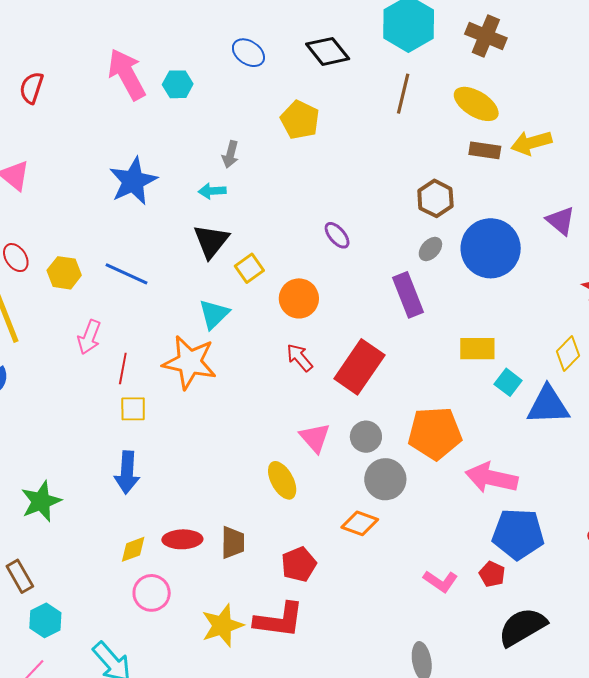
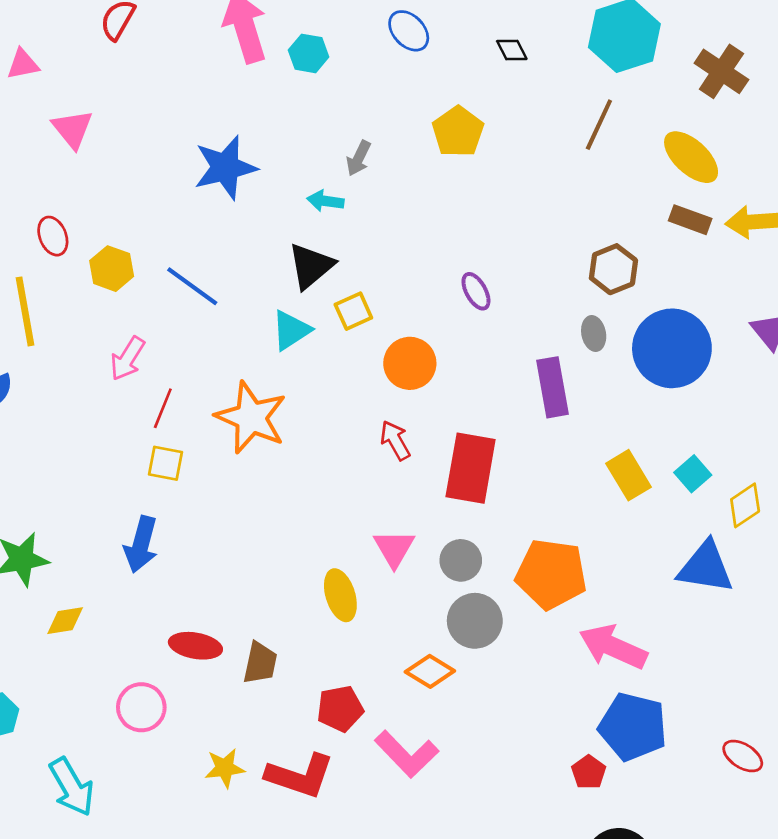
black diamond: (328, 51) -> (512, 50), size x0.6
gray ellipse: (430, 249) -> (594, 334), turned -65
cyan triangle: (214, 314) -> (291, 330), moved
yellow rectangle: (477, 349) -> (629, 475), turned 48
red rectangle: (359, 367) -> (471, 468), turned -36
cyan square: (508, 382) -> (693, 474), moved
yellow diamond: (133, 549) -> (65, 621), moved
pink L-shape: (441, 581) -> (407, 754), moved, size x1.4
yellow star: (222, 625) -> (225, 768), size x0.7

